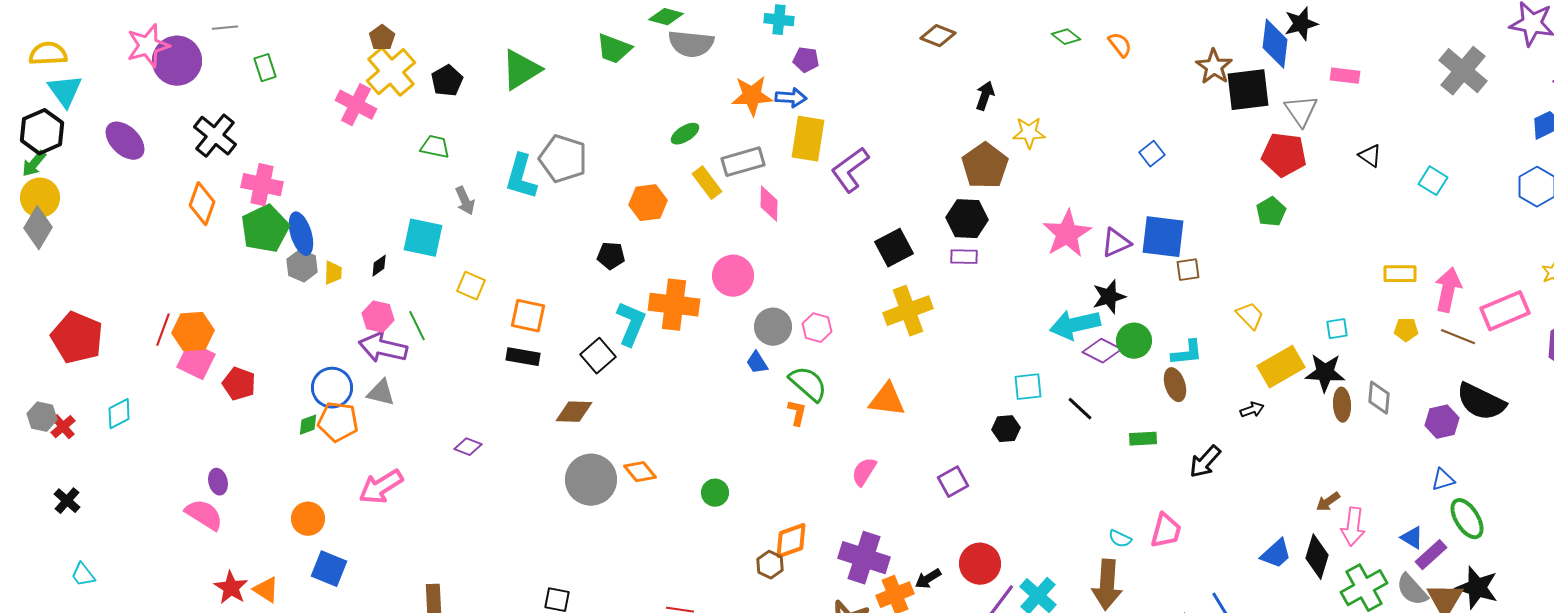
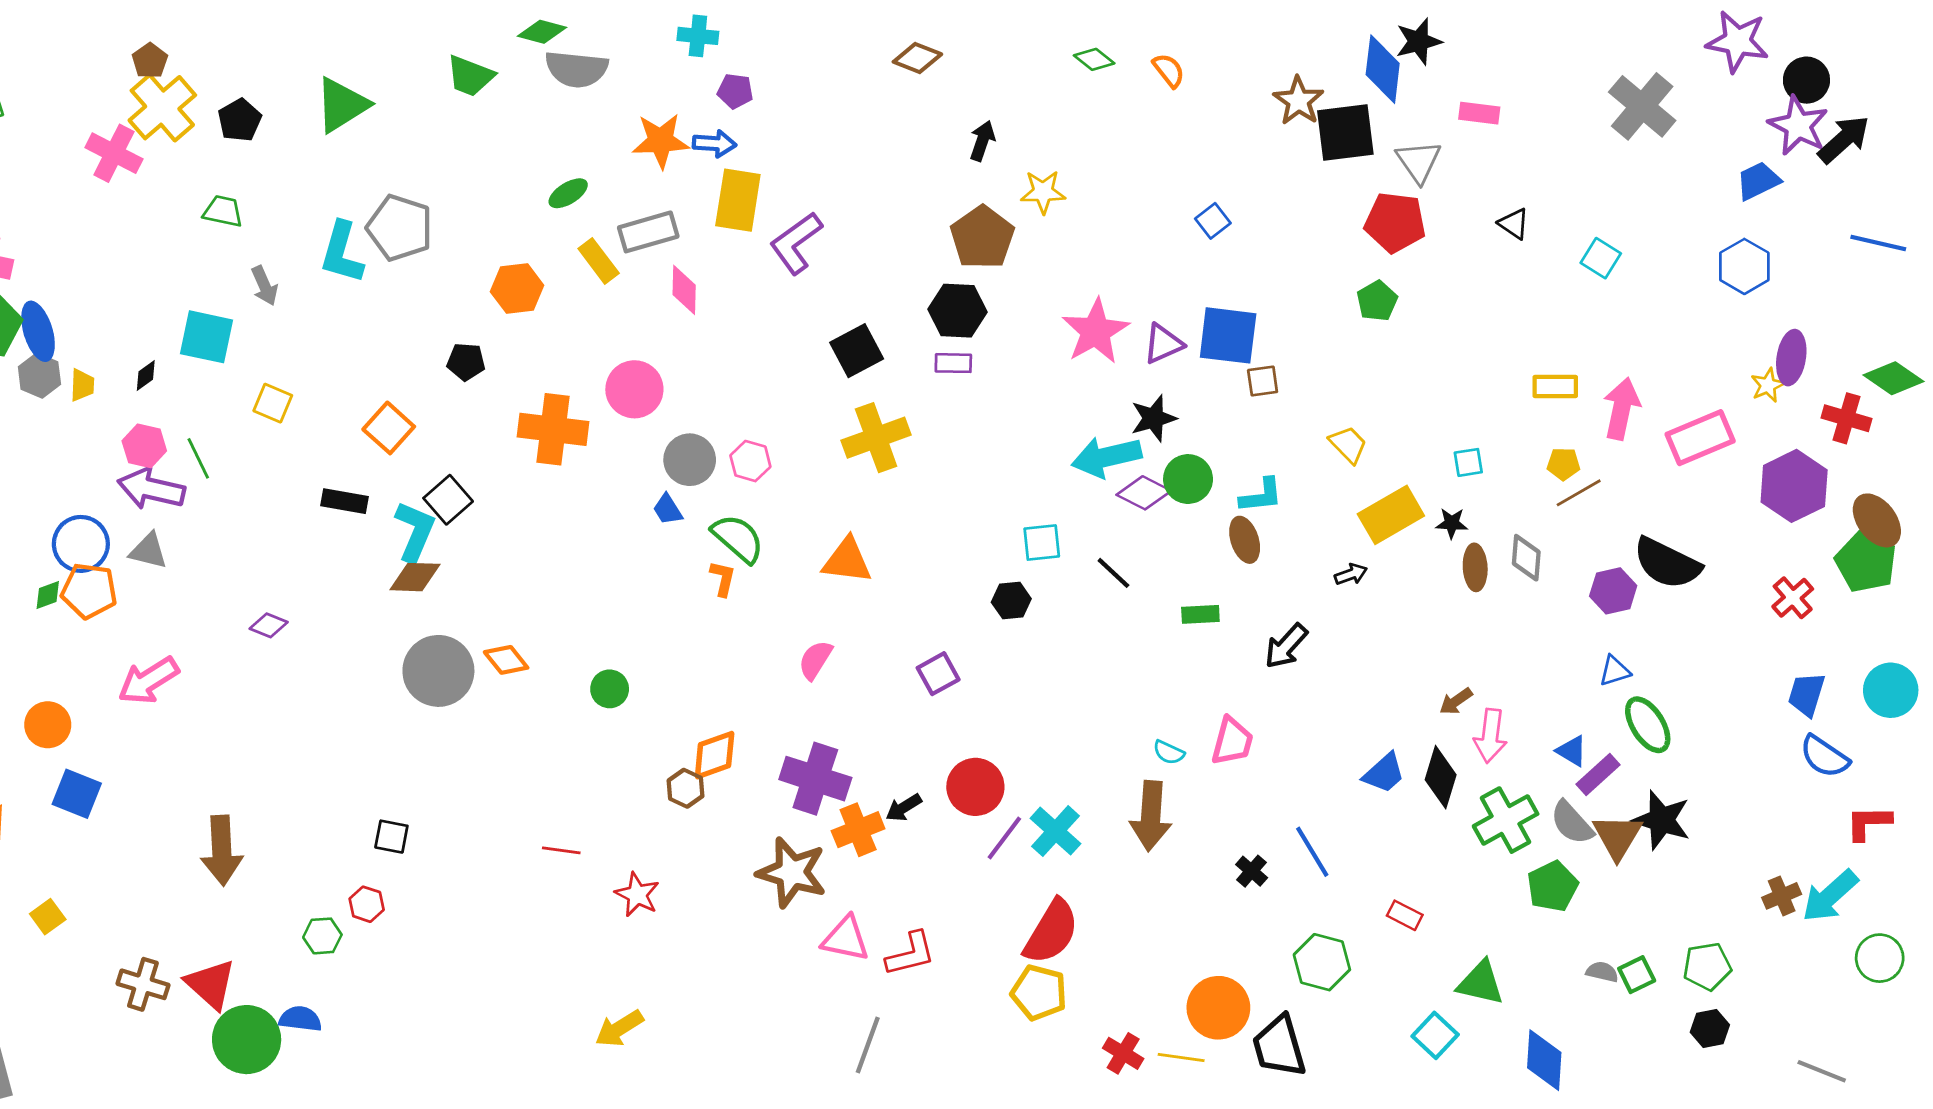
orange square: (528, 316) -> (389, 428), moved, turned 30
cyan L-shape: (631, 324) -> (415, 531), moved
brown line: (1458, 337) -> (1579, 493), moved, turned -52
black star: (1325, 373) -> (1452, 523), size x0.6

